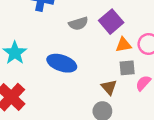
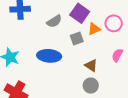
gray square: (127, 68) -> (77, 39), moved

